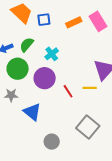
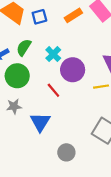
purple circle: (45, 78) -> (73, 70), moved
red line: (68, 91) -> (53, 90), moved
blue triangle: (32, 112) -> (40, 122), turned 30

